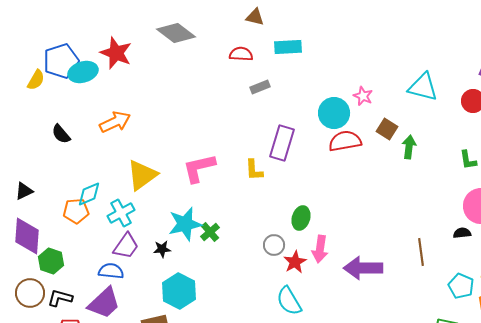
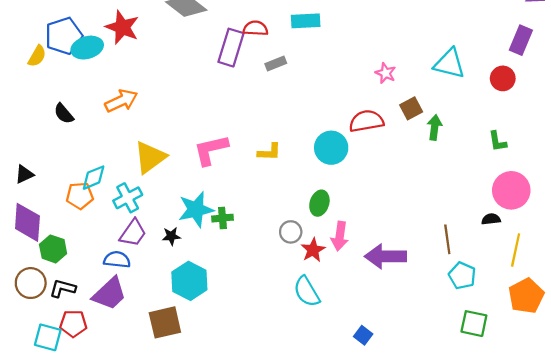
cyan circle: (334, 113) -> (331, 148), moved
brown square: (387, 129) -> (411, 108), turned 30
purple rectangle: (282, 143) -> (231, 48), moved
yellow L-shape: (254, 170) -> (269, 152), turned -85
green cross: (210, 232) -> (222, 218), turned 36
cyan pentagon: (461, 286) -> (462, 276), moved

